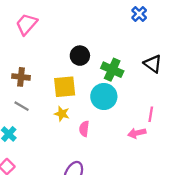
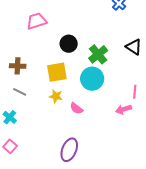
pink trapezoid: (27, 24) -> (37, 21), moved, turned 35
green cross: (112, 70) -> (98, 54), turned 30
pink semicircle: (84, 129) -> (76, 108), turned -56

